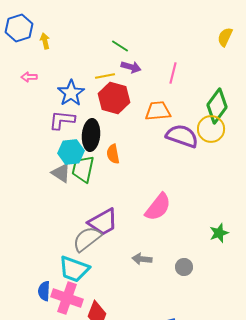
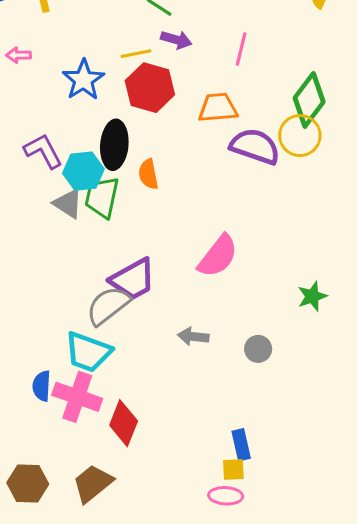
purple L-shape: (62, 120) -> (43, 151), moved, turned 56

